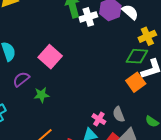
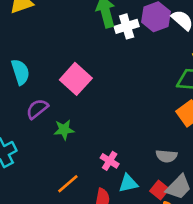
gray semicircle: (119, 114) -> (166, 156), turned -63
pink cross: (99, 119) -> (110, 161), moved

